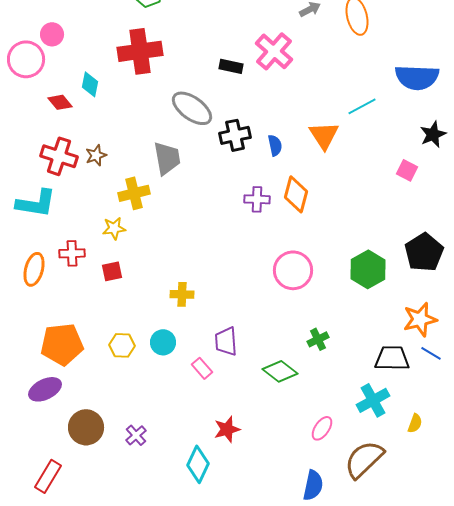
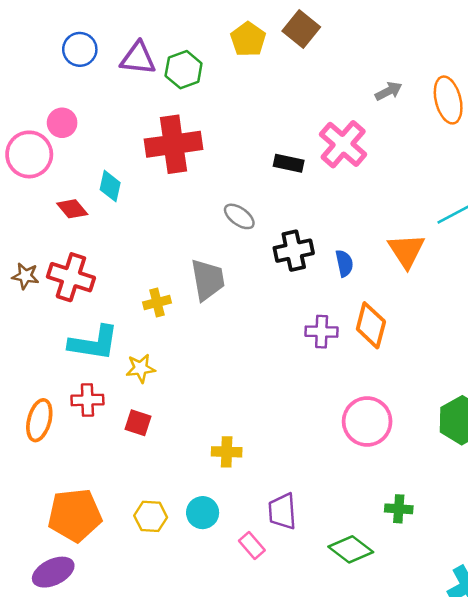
gray ellipse: (192, 108) -> (239, 216), size x0.6
brown star: (96, 155) -> (25, 276), moved, turned 30
yellow cross: (134, 193) -> (157, 302), moved, size x0.7
cyan L-shape: (36, 203) -> (94, 343), moved
red square: (112, 271) -> (138, 423), turned 30
green cross: (318, 339) -> (399, 509), turned 30

